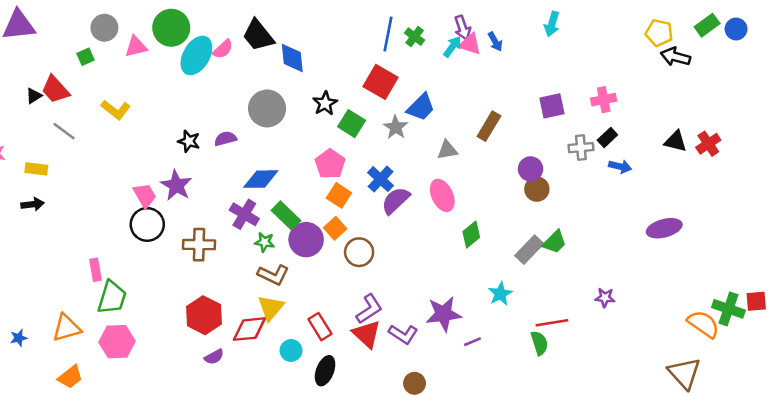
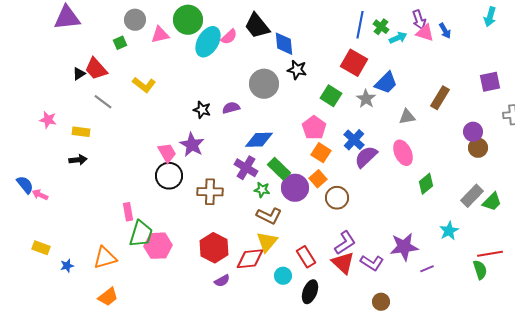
cyan arrow: (452, 47) -> (398, 38), moved, turned 30
black star: (325, 103) -> (297, 70), moved, turned -30
green trapezoid: (554, 242) -> (492, 202), moved
pink hexagon: (117, 342) -> (158, 246), moved

